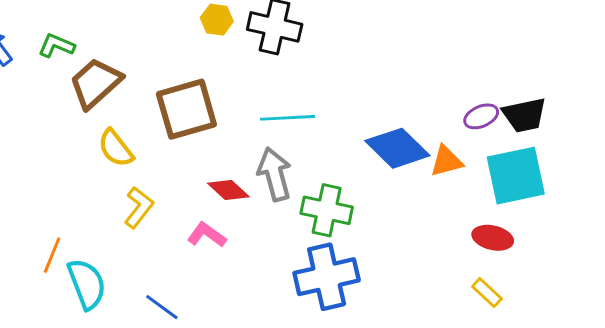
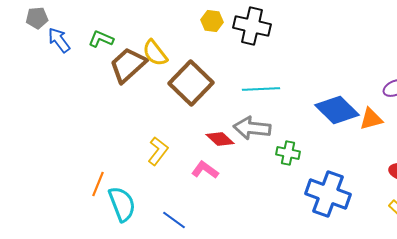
brown square: (186, 109) -> (191, 83), turned -30
yellow semicircle: (116, 148) -> (155, 53), moved
gray arrow: (275, 174) -> (252, 128), turned -69
green cross: (327, 210) -> (288, 153), size x0.7
blue cross: (327, 277) -> (328, 194), moved, turned 33

